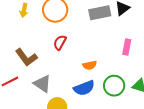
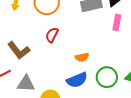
pink rectangle: (127, 47) -> (117, 22), moved
gray triangle: (42, 84) -> (26, 84), moved, turned -30

